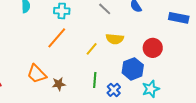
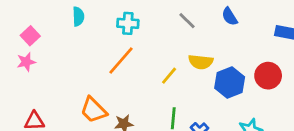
red circle: (153, 48) -> (268, 76), moved
blue hexagon: (133, 69) -> (230, 82), moved

